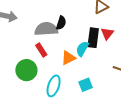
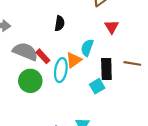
gray semicircle: (46, 29) -> (25, 52), moved, turned 35
black rectangle: (93, 38) -> (106, 69), moved
cyan ellipse: (54, 86) -> (61, 70), moved

